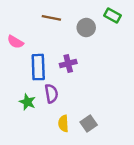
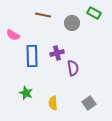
purple semicircle: (51, 94) -> (73, 68), moved
green star: (27, 102) -> (26, 93), moved
gray square: (89, 124) -> (89, 103), moved

